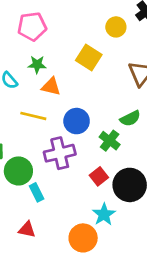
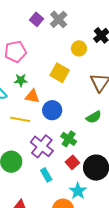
blue circle: (77, 121) -> (52, 110), moved
green cross: (110, 141) -> (69, 139), moved
purple cross: (60, 153) -> (42, 146), turned -35
cyan rectangle: (37, 192) -> (46, 175), moved

